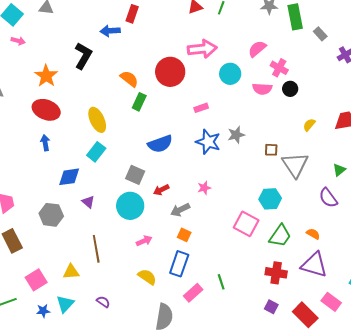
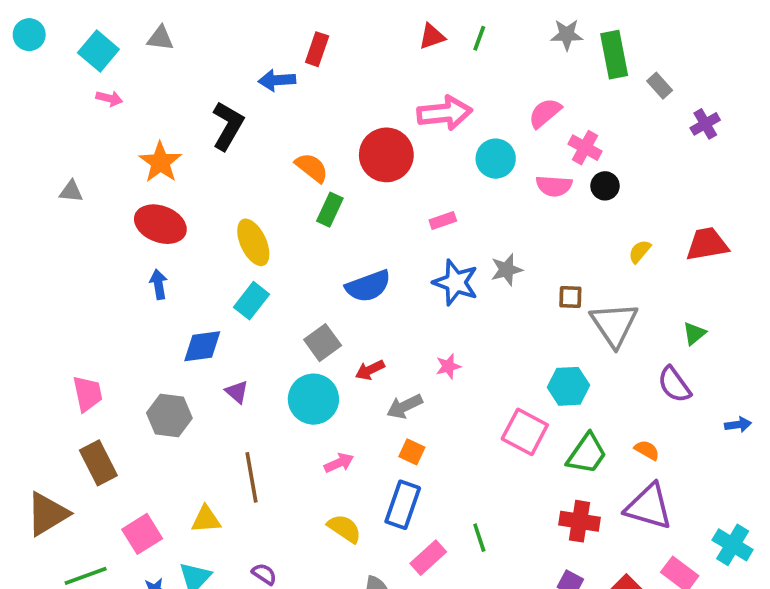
gray square: (135, 175) -> (323, 343), turned 30

